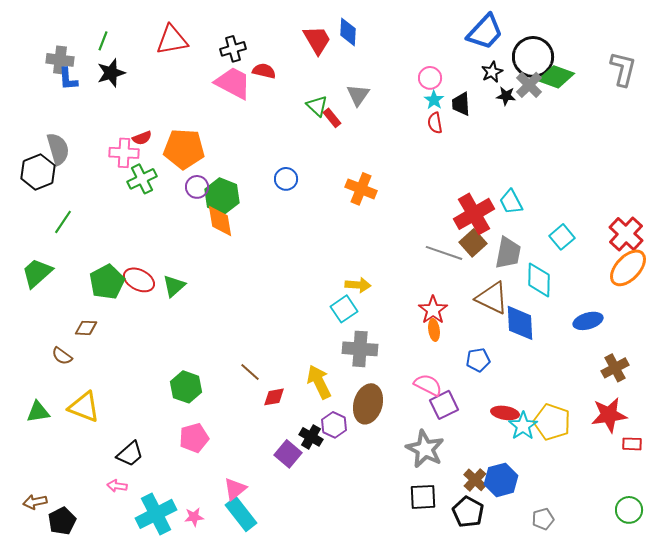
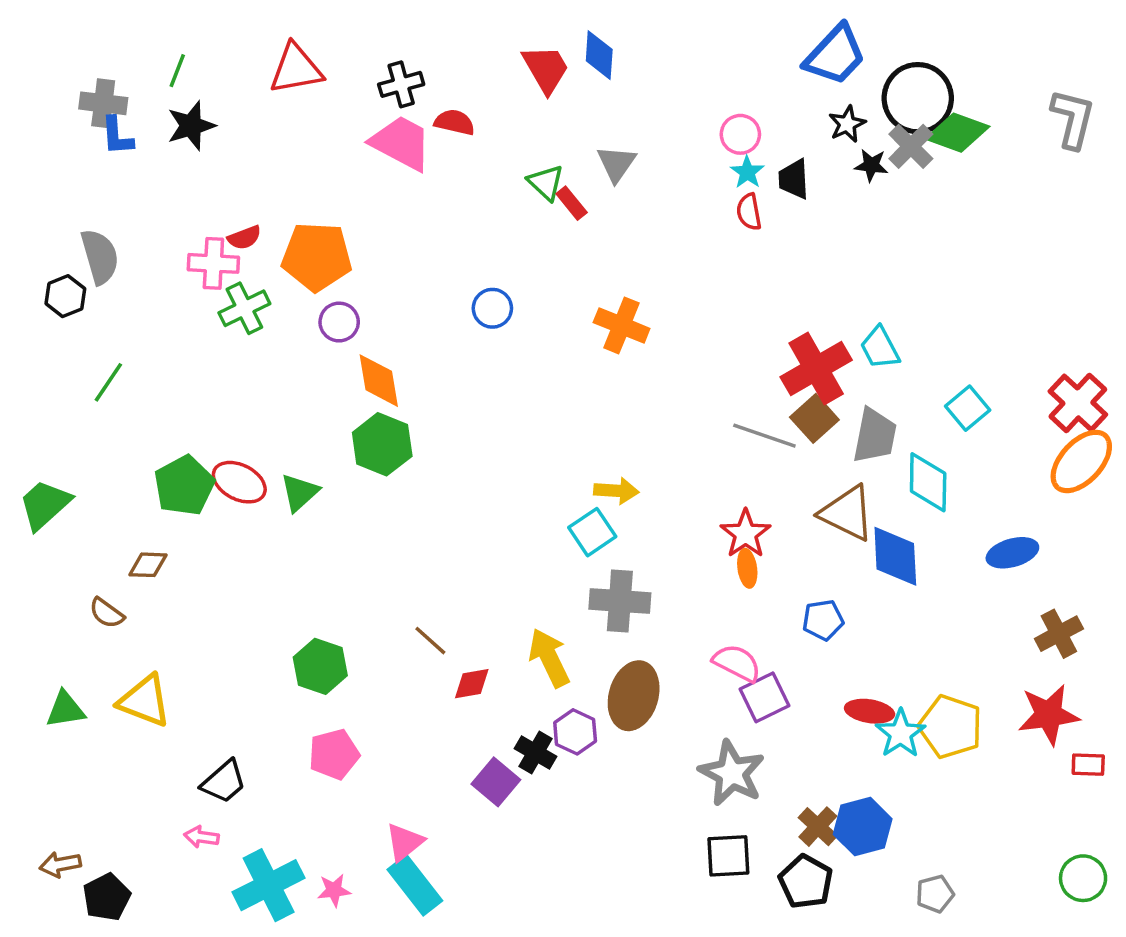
black hexagon: (38, 172) -> (65, 296), size x0.7
green hexagon: (222, 196) -> (382, 444), moved
green trapezoid: (37, 273) -> (45, 505), moved

